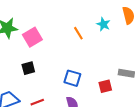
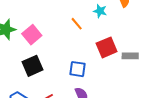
black square: (28, 68) -> (33, 66), size x1.5
red square: (105, 86) -> (107, 47), moved, size x1.5

